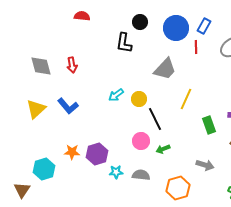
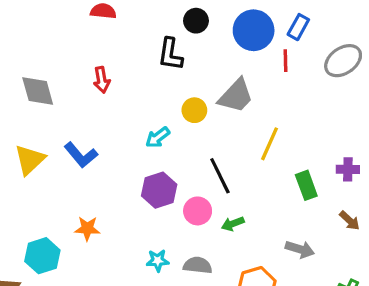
red arrow: (72, 65) -> (102, 80), moved
yellow circle: (139, 99) -> (194, 110), moved
purple hexagon: (97, 154) -> (159, 190), moved

